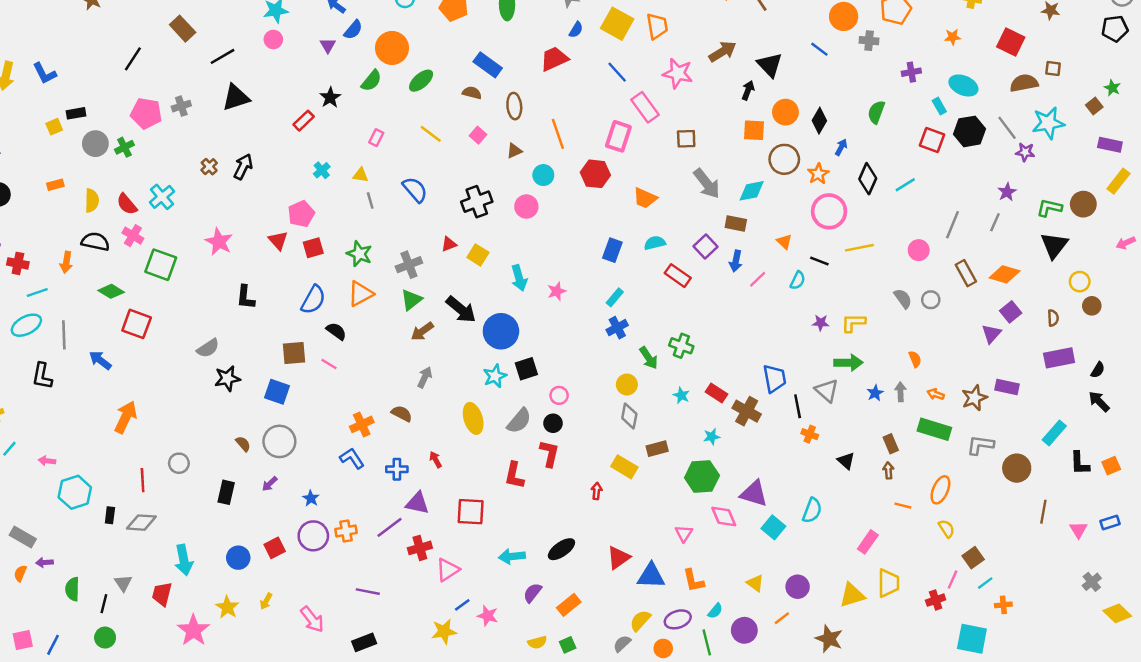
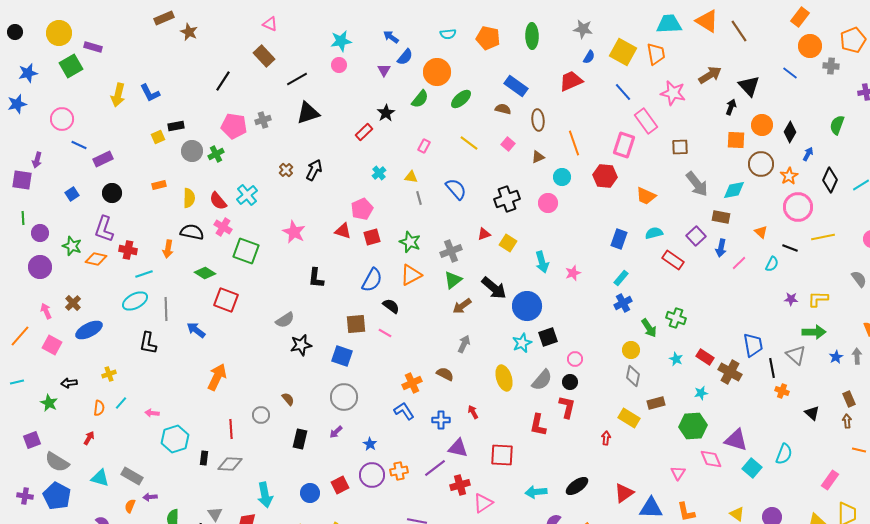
red triangle: (278, 240) -> (343, 231), turned -30
brown semicircle: (243, 444) -> (288, 399), moved

